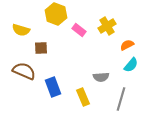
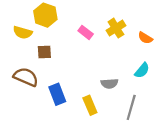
yellow hexagon: (56, 14) -> (45, 15), moved
orange semicircle: (127, 45) -> (145, 38), moved, turned -120

